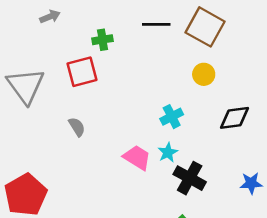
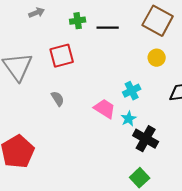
black line: (156, 24) -> (108, 28), moved
green cross: (102, 40) -> (78, 21), moved
pink trapezoid: (137, 158) -> (105, 109), moved

